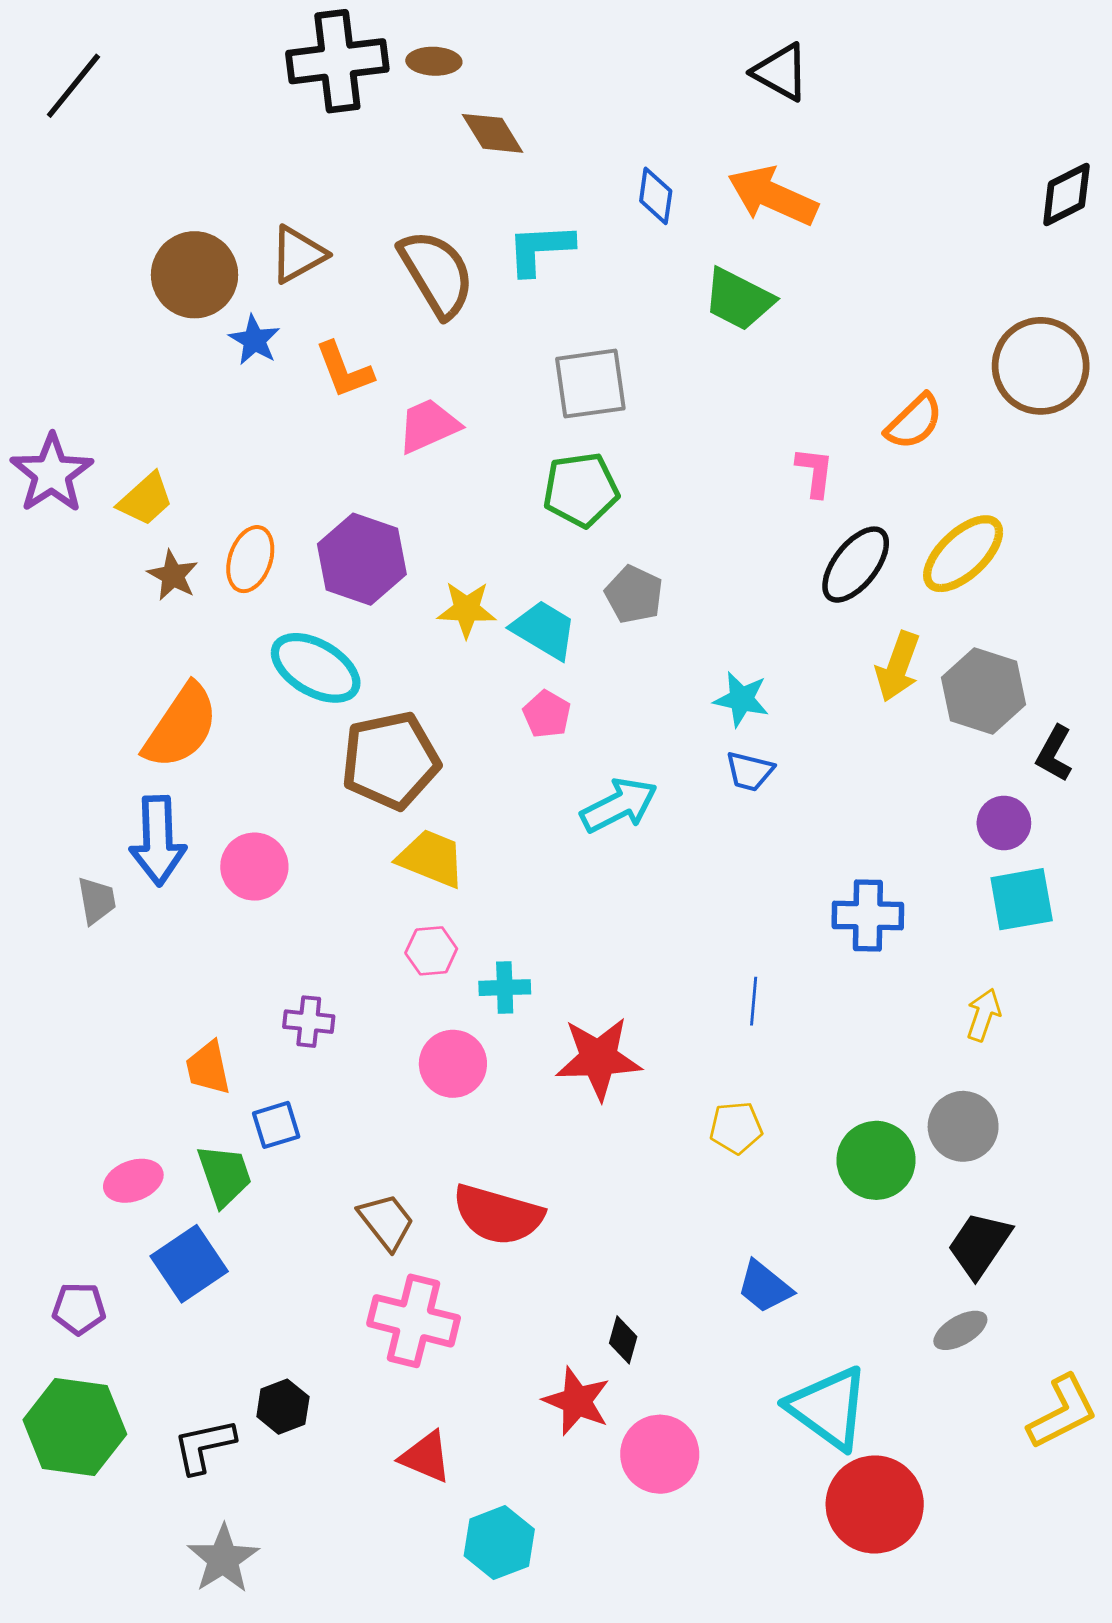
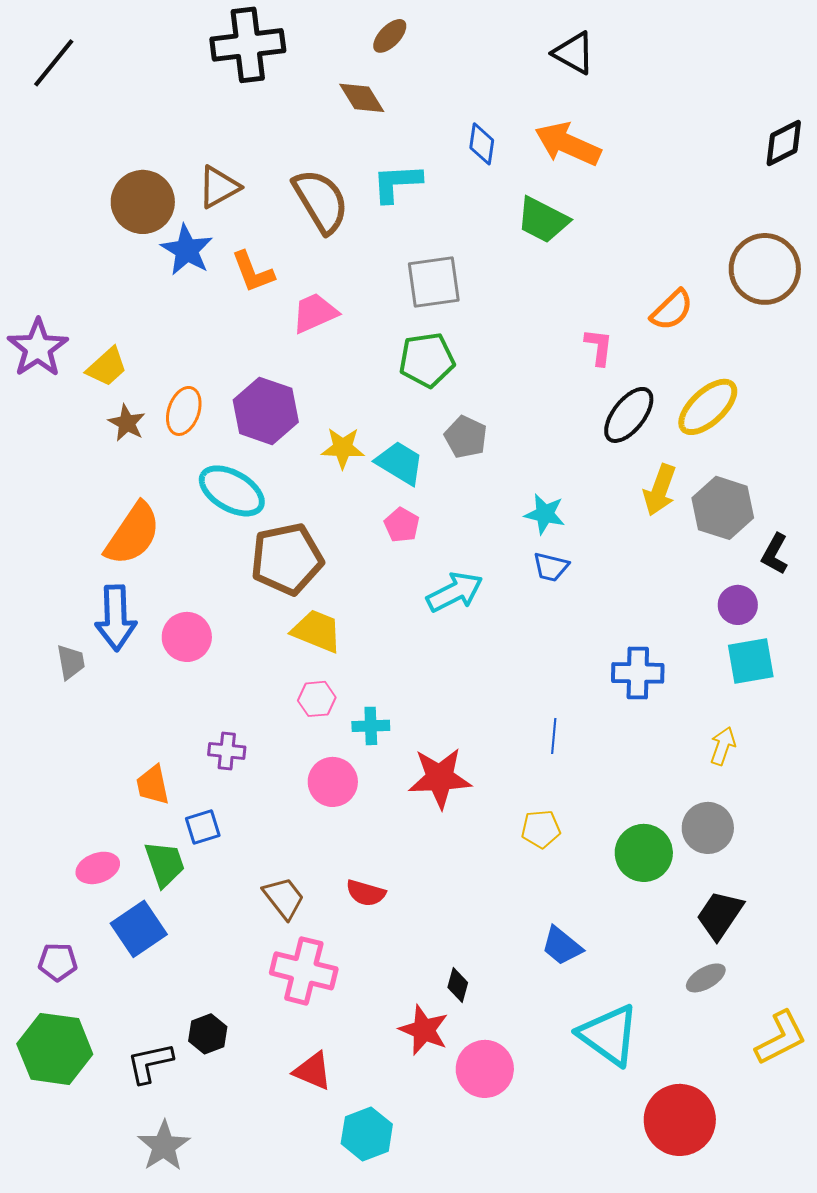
brown ellipse: (434, 61) -> (390, 36), moved, turned -48
blue star: (254, 340) -> (187, 250), size x1.4
red semicircle: (498, 1215) -> (366, 893), size x0.6
red circle: (875, 1504) -> (680, 1120), moved

